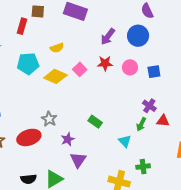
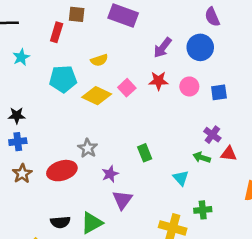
green rectangle: (95, 122) -> (145, 153), turned 32
green arrow: (141, 124) -> (202, 157), turned 80

